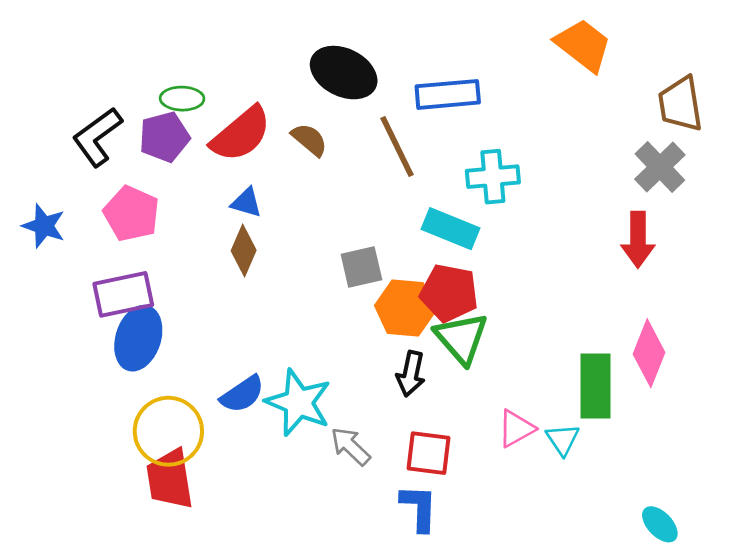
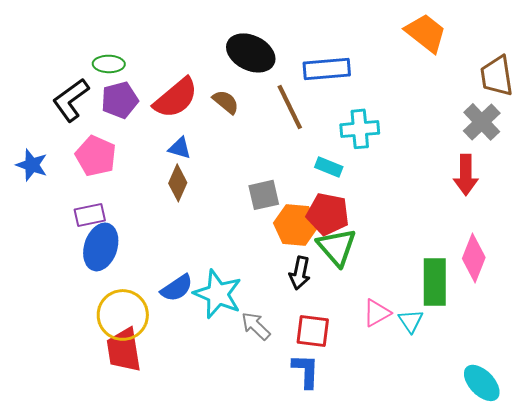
green ellipse: (182, 99) -> (109, 64), moved
cyan rectangle: (450, 229) -> (329, 167), size x0.7
purple rectangle: (123, 294) -> (90, 215), size x0.7
cyan ellipse: (660, 524) -> (482, 383), size x1.4

